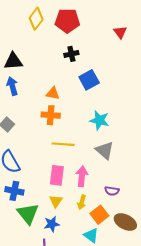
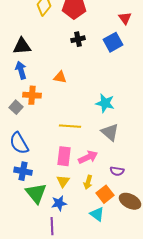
blue square: (89, 80) -> (113, 42), moved
orange cross: (51, 115) -> (32, 95), moved
pink arrow: (82, 176) -> (88, 157), turned 60

